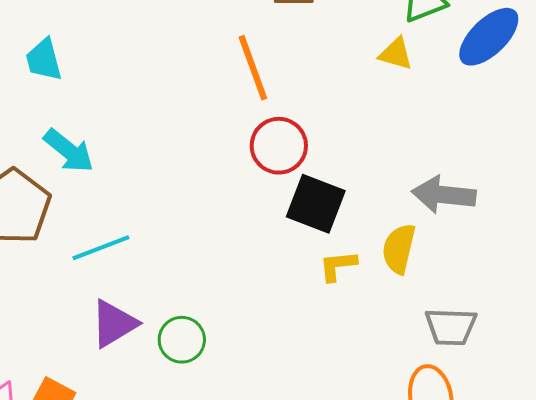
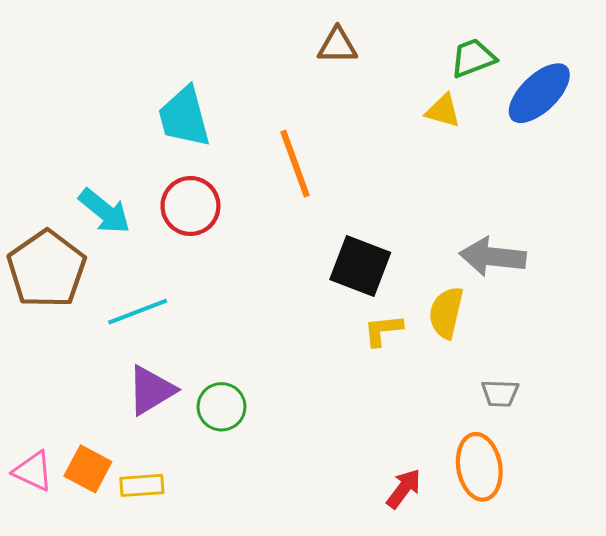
cyan trapezoid: (44, 60) -> (184, 117), moved, size x1.4
orange line: (253, 68) -> (295, 164), moved
red circle: (279, 146) -> (190, 206), moved
gray trapezoid: (451, 327) -> (500, 393), size x0.7

